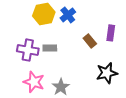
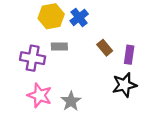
purple rectangle: (111, 33) -> (129, 55), moved
gray rectangle: (50, 48) -> (59, 47), moved

